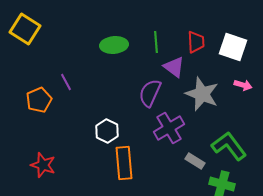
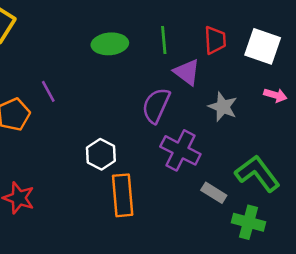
gray star: (202, 94) -> (223, 107), size x0.7
purple cross: (169, 128) -> (180, 150), turned -32

